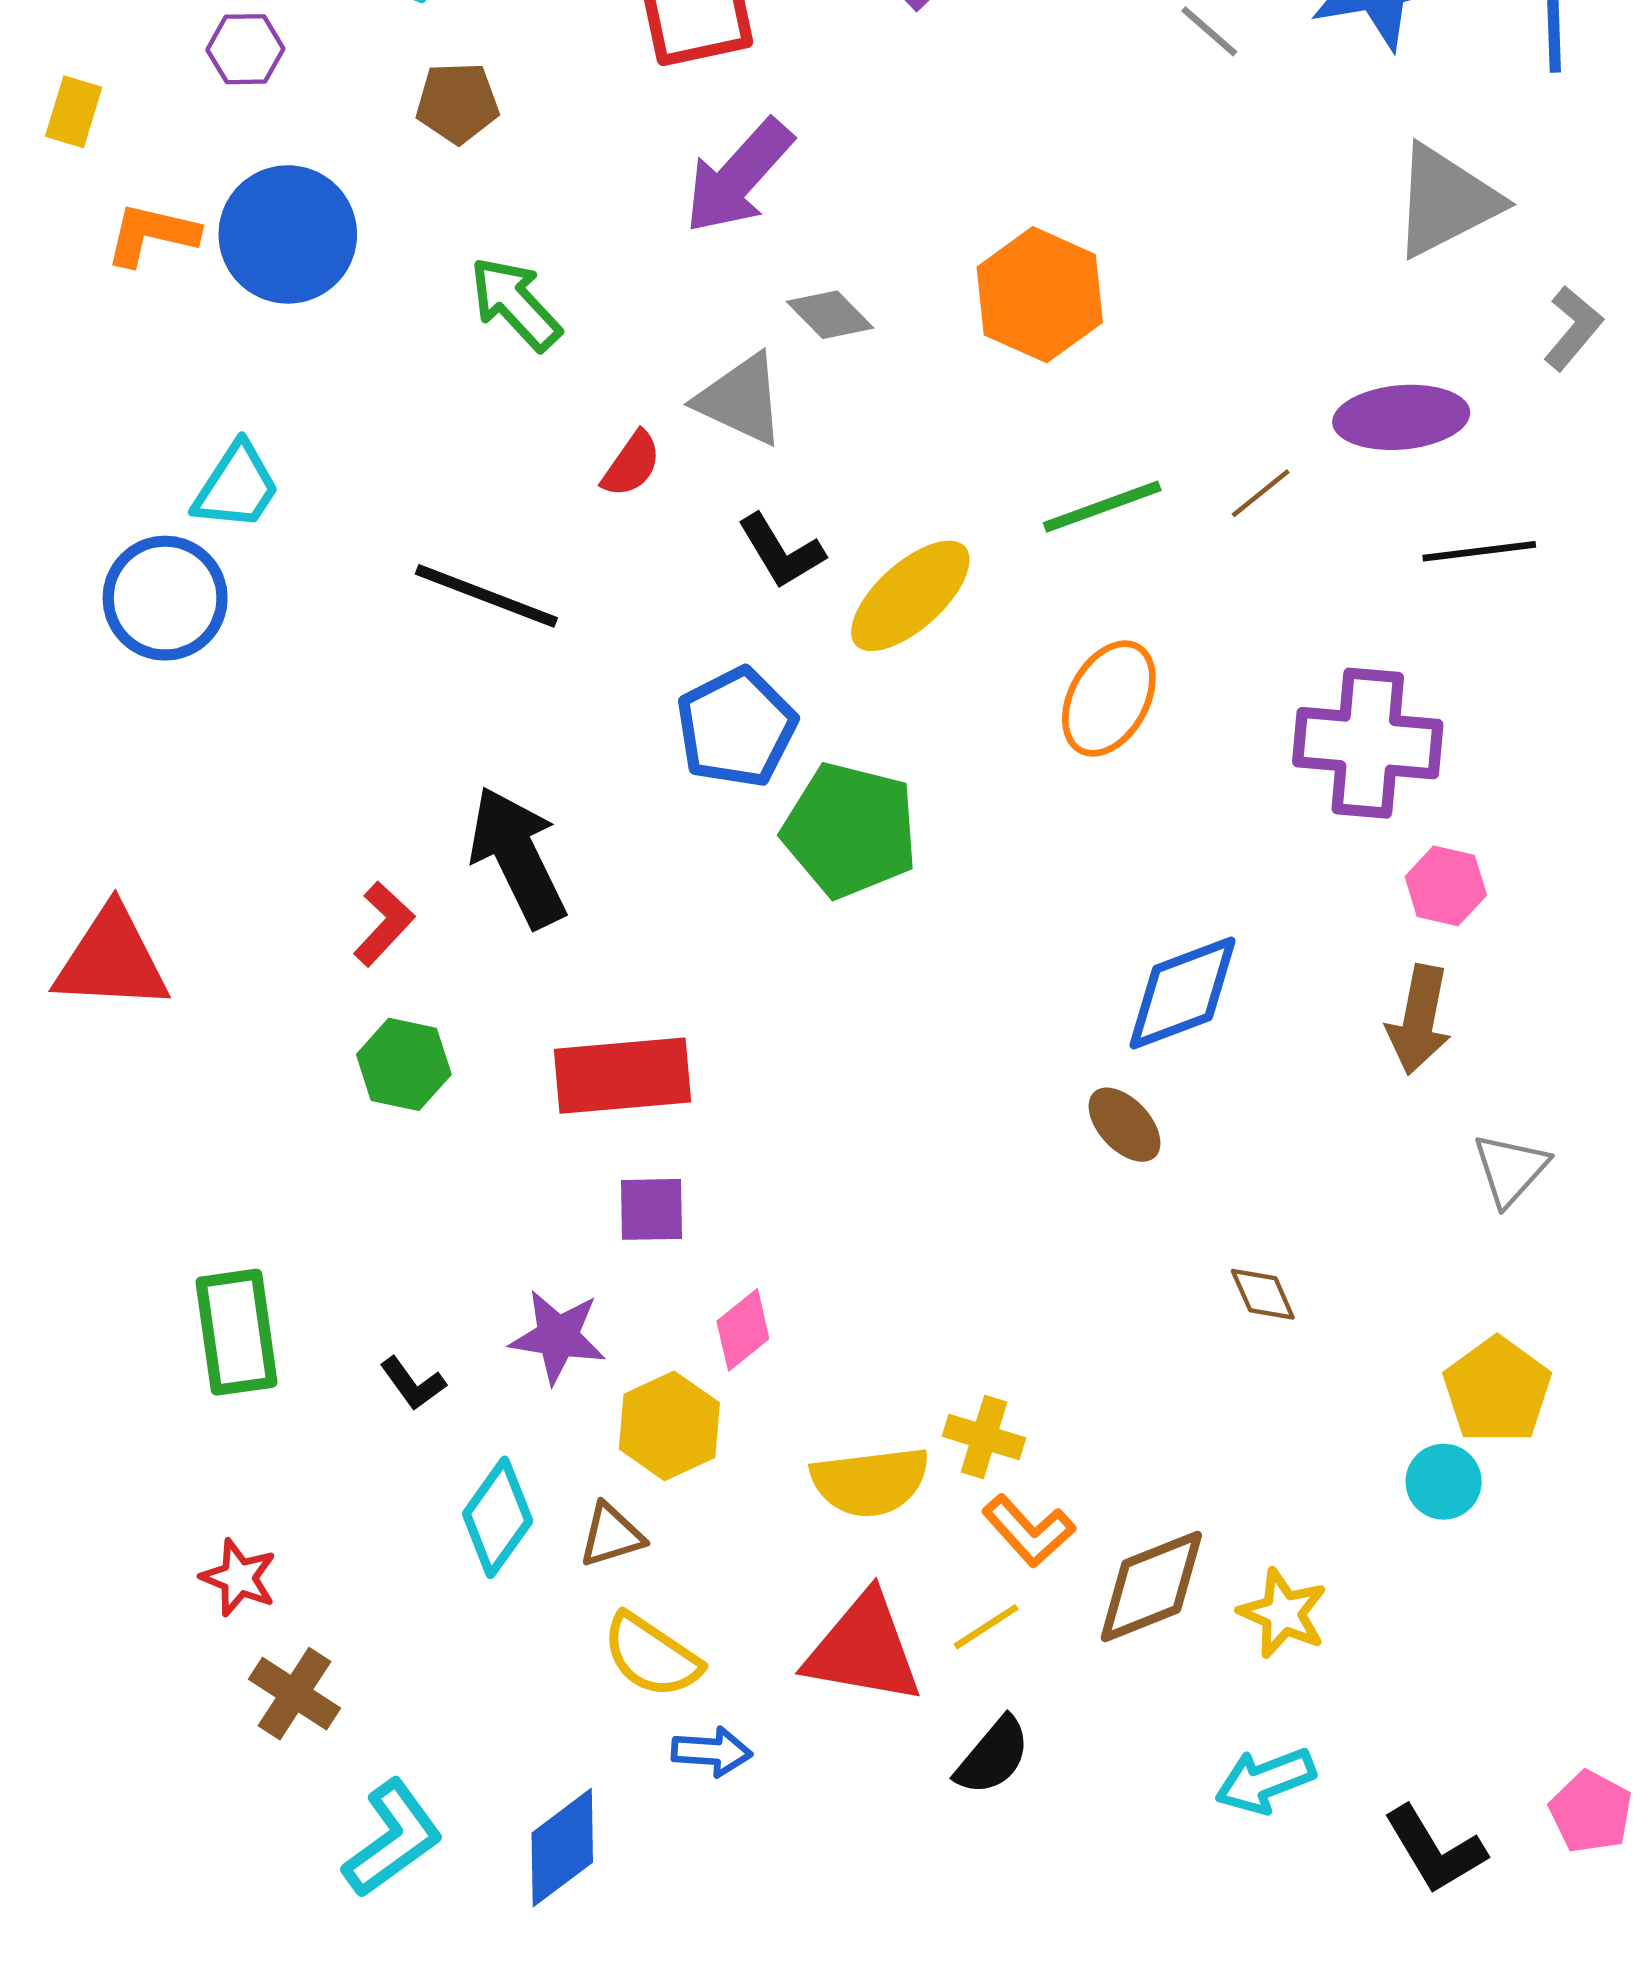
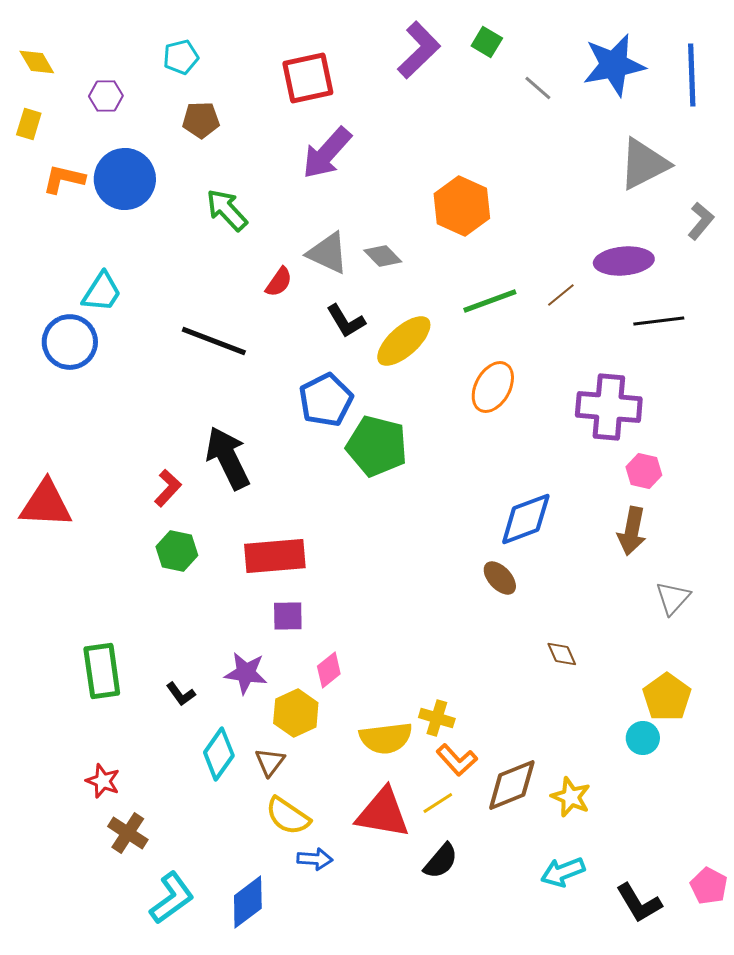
gray diamond: (830, 315) -> (383, 256), moved
brown triangle: (611, 1535) -> (270, 762), turned -36

